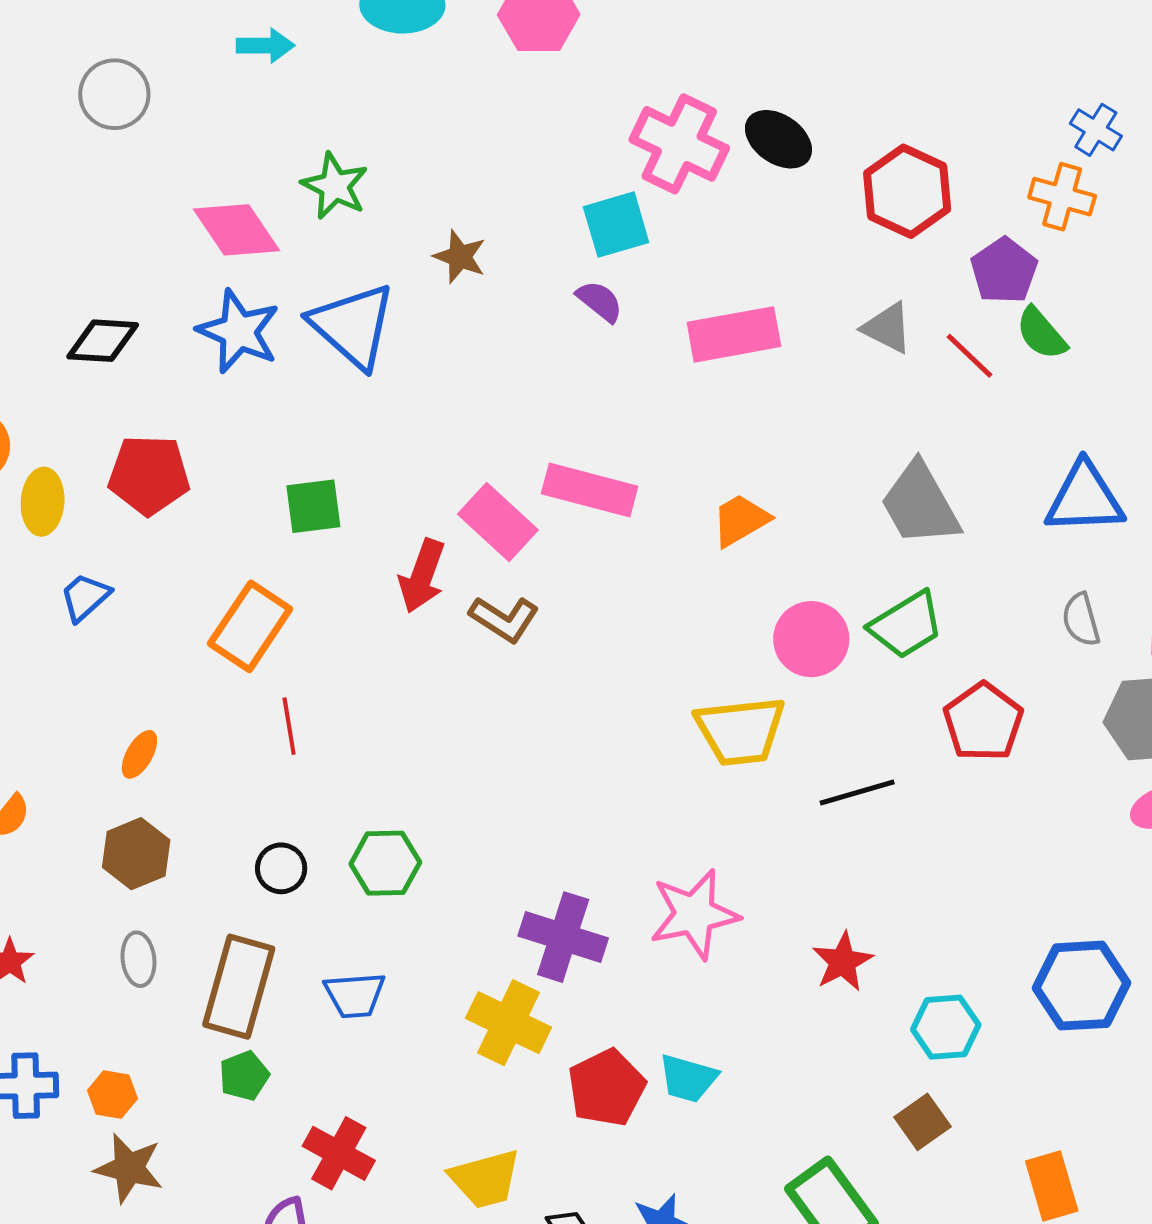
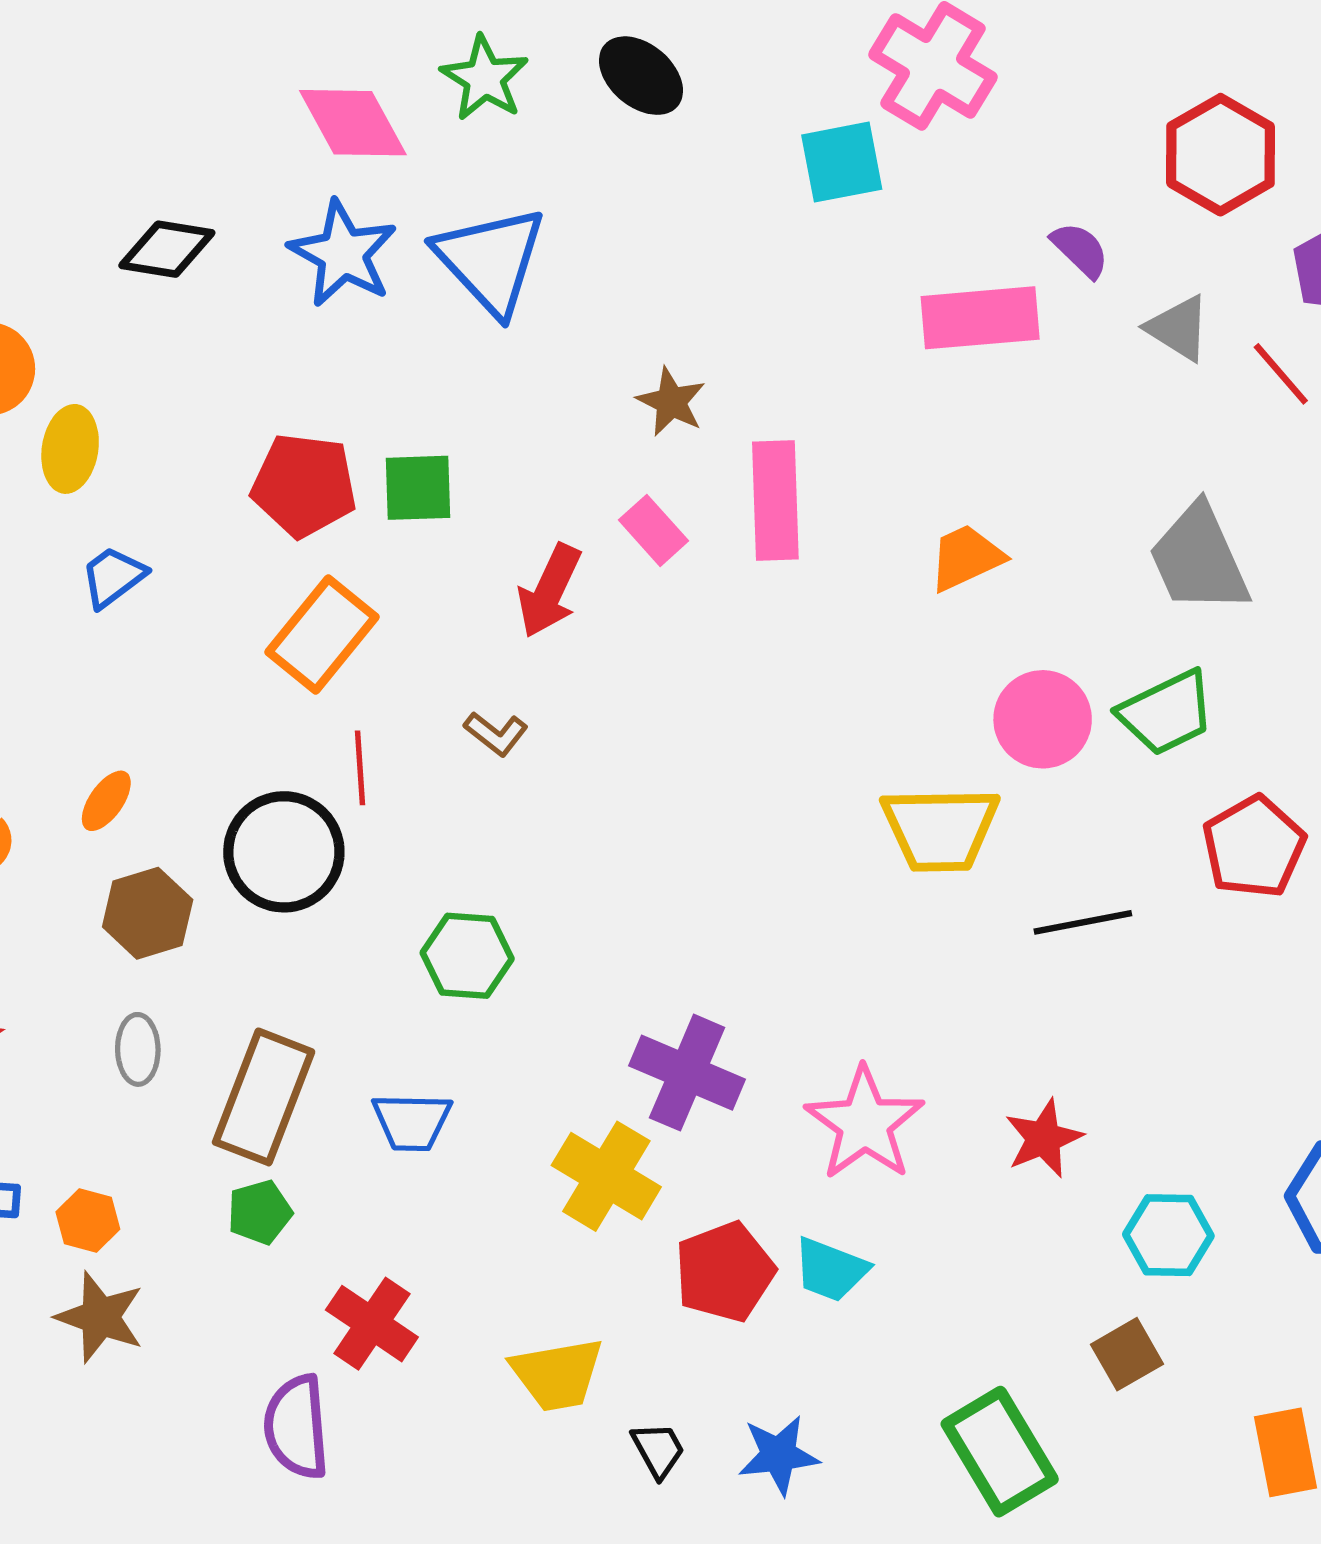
black ellipse: (778, 139) -> (641, 76), moved
brown star: (460, 257) -> (671, 402), moved
purple semicircle: (600, 301) -> (1080, 250), moved
red pentagon: (149, 475) -> (304, 485), moved
pink rectangle: (590, 490) -> (775, 501), turned 68
pink rectangle: (498, 522) -> (653, 530), size x0.7
brown L-shape: (504, 619) -> (496, 734), moved, size x0.7
orange ellipse: (139, 754) -> (106, 801), moved
black circle: (281, 868) -> (284, 852), moved, size x1.8
pink star: (694, 914) -> (865, 1124), moved, turned -30

